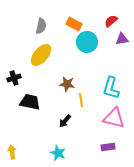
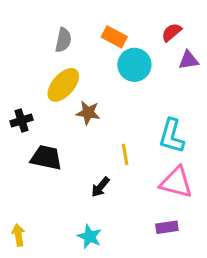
brown star: (67, 84) -> (88, 113), moved

